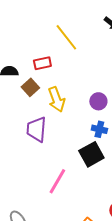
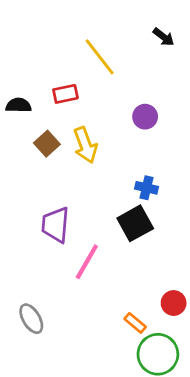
brown square: (30, 87) -> (47, 144), moved
purple circle: (98, 101) -> (145, 117), moved
purple trapezoid: (36, 129) -> (55, 225), moved

